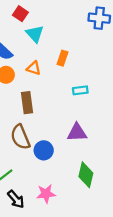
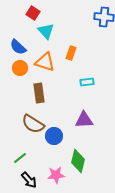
orange triangle: (34, 68) -> (45, 62), size x1.5
brown semicircle: (20, 137) -> (33, 124), turned -35
green diamond: (86, 175) -> (78, 161), moved

